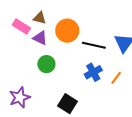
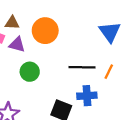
black line: (94, 45) -> (82, 67), moved
blue cross: (93, 72) -> (87, 96), moved, turned 36

